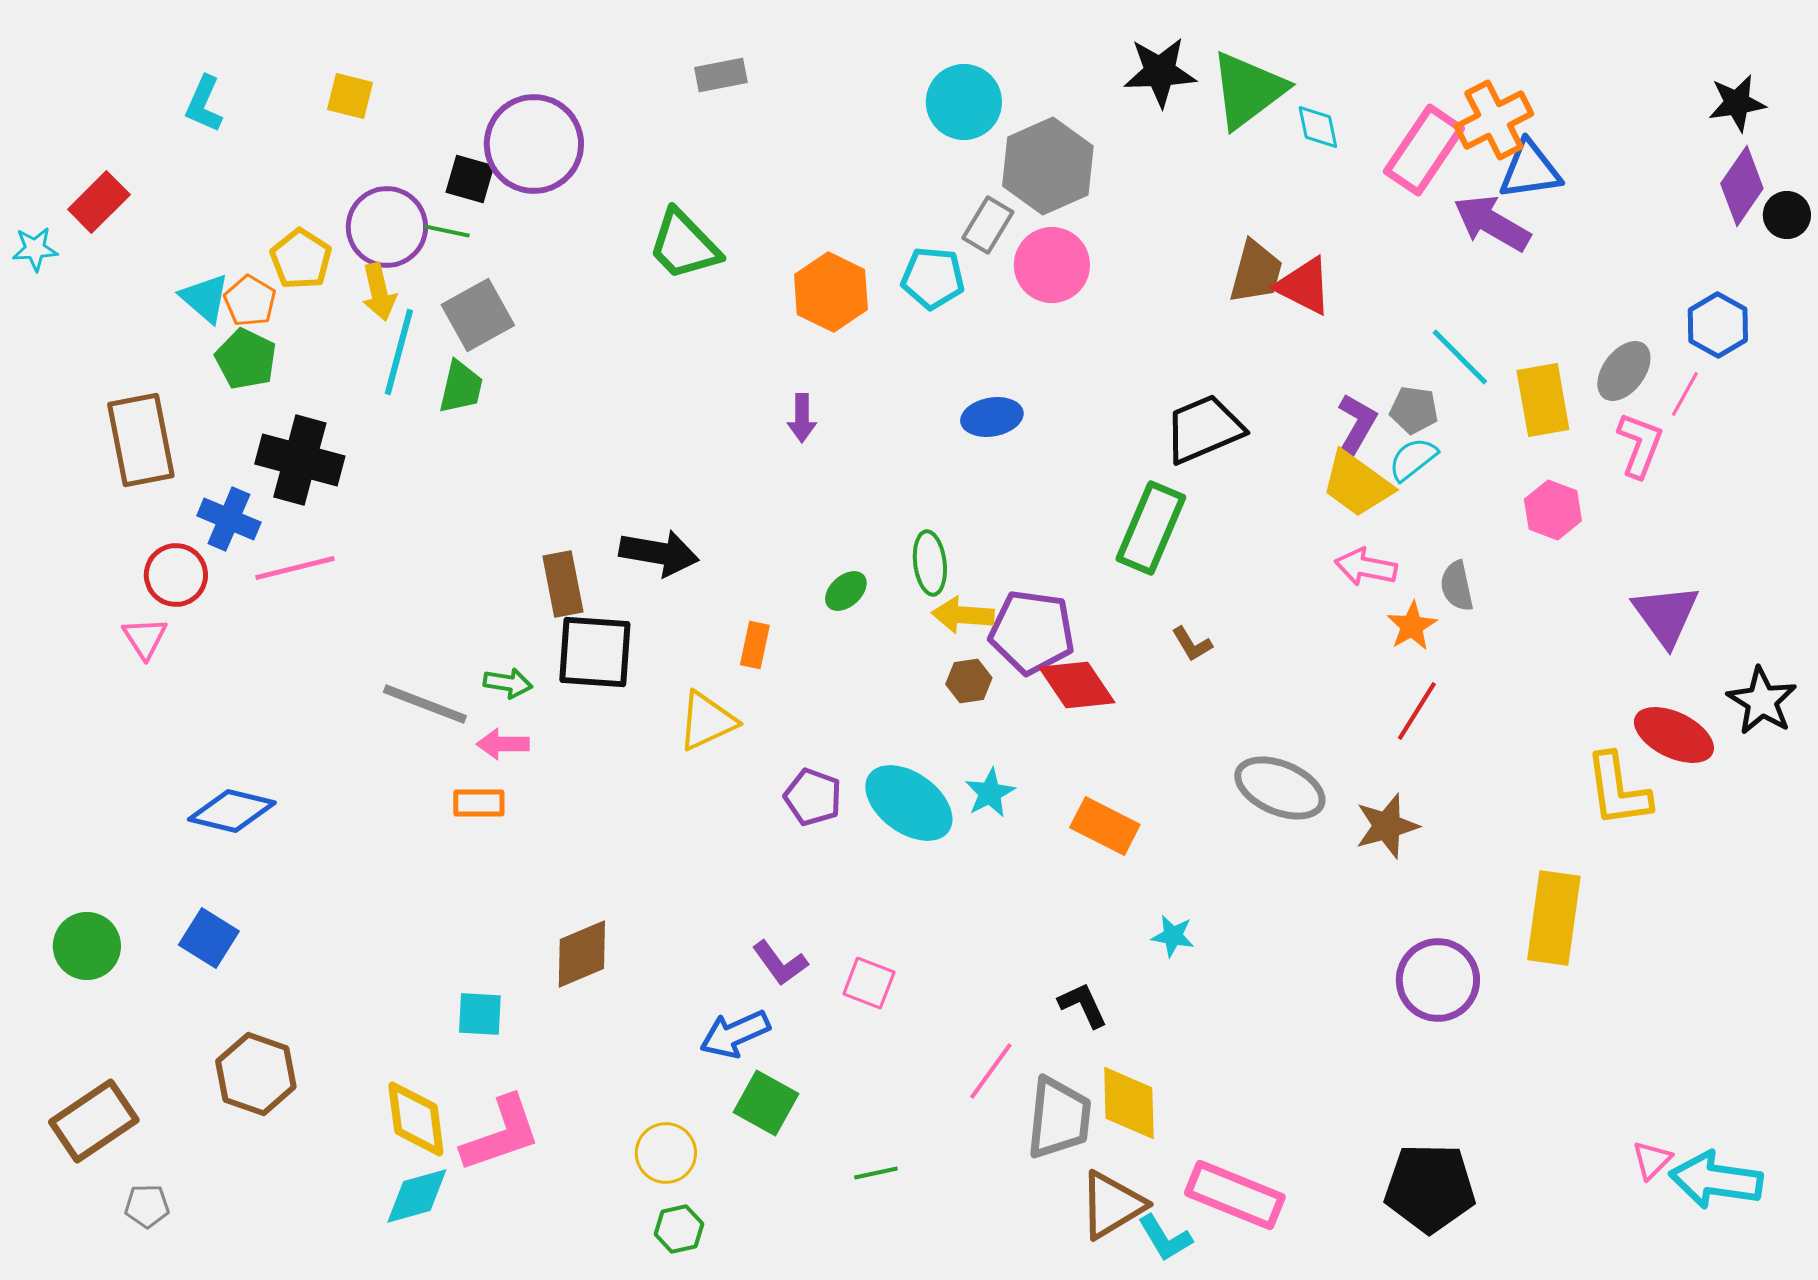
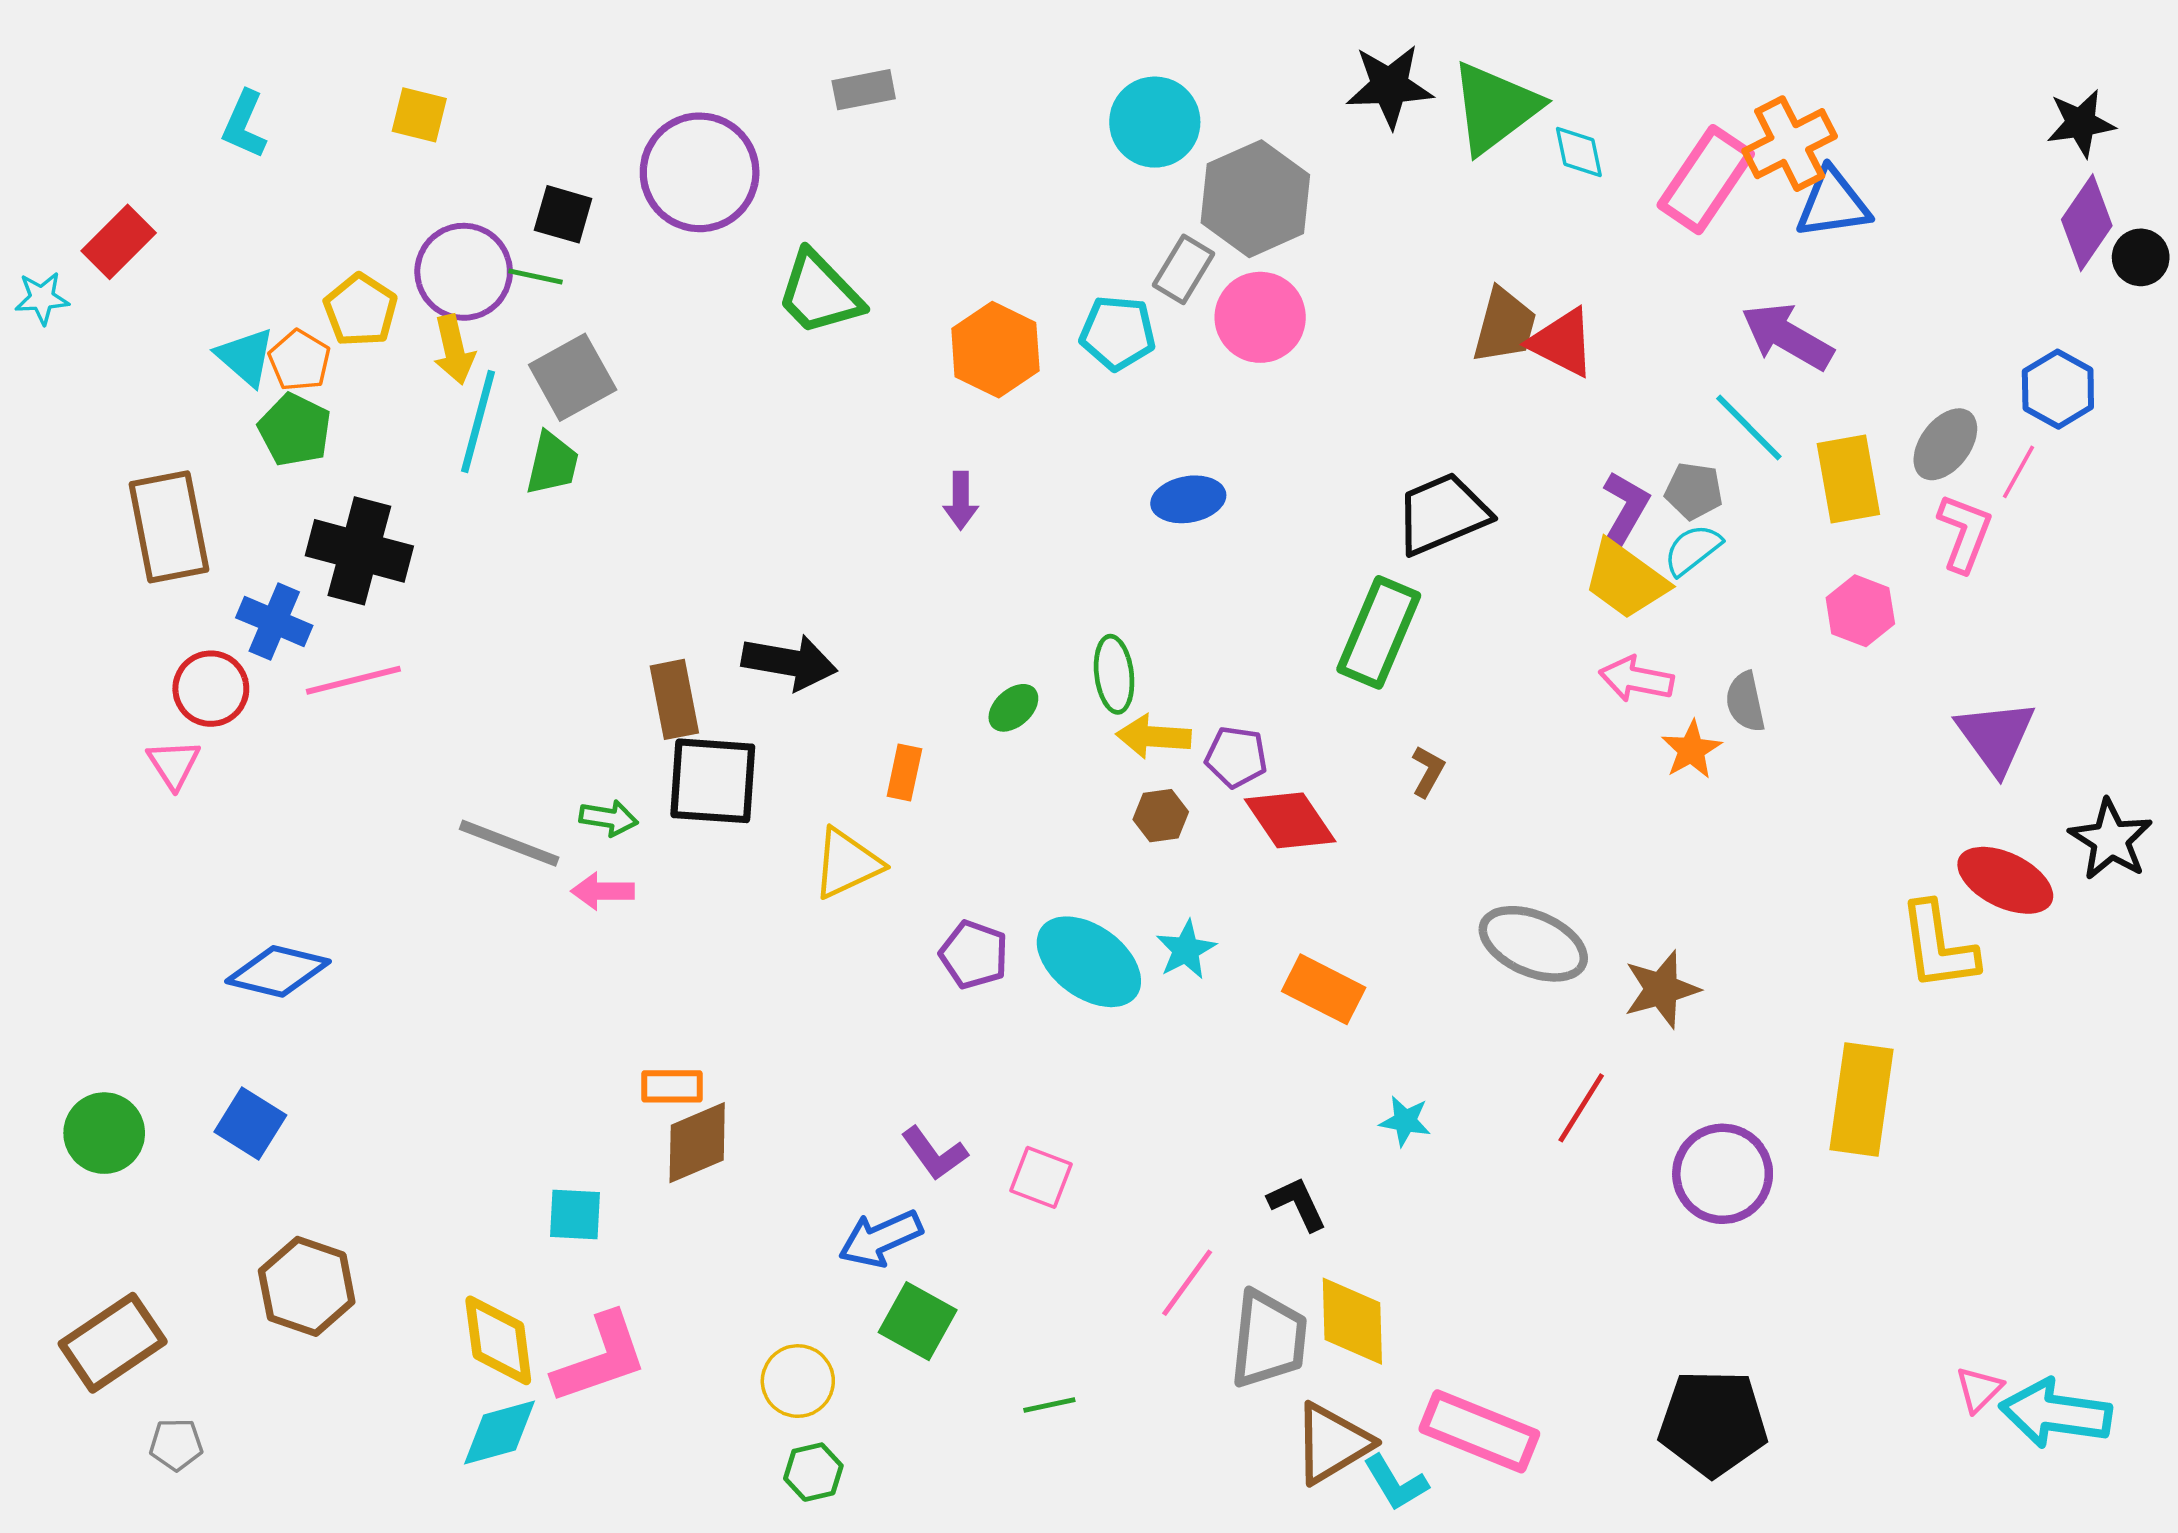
purple circle: (534, 144) -> (700, 172), moved
purple arrow: (1492, 223) -> (1787, 336), moved
purple pentagon: (1032, 632) -> (1236, 757), size x0.6
brown L-shape: (1192, 644) -> (1428, 771), turned -120
red line: (1417, 711) -> (1581, 1108), moved
orange rectangle: (479, 803) -> (672, 1086), moved

